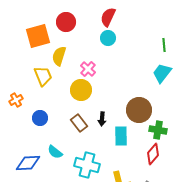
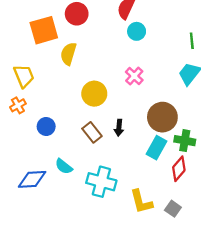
cyan circle: (108, 38) -> (137, 31), moved
pink cross: (88, 69) -> (134, 76), moved
yellow trapezoid: (43, 76) -> (24, 76), moved
cyan rectangle: (121, 136) -> (157, 148), moved, turned 30

